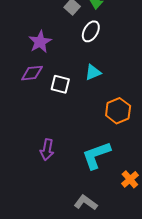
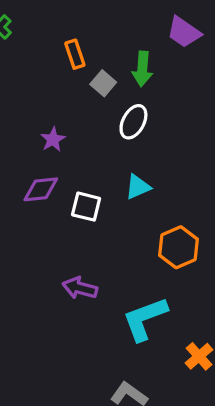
purple star: (40, 42) -> (53, 139), size x0.7
purple arrow: (47, 150) -> (80, 288), moved, turned 95

